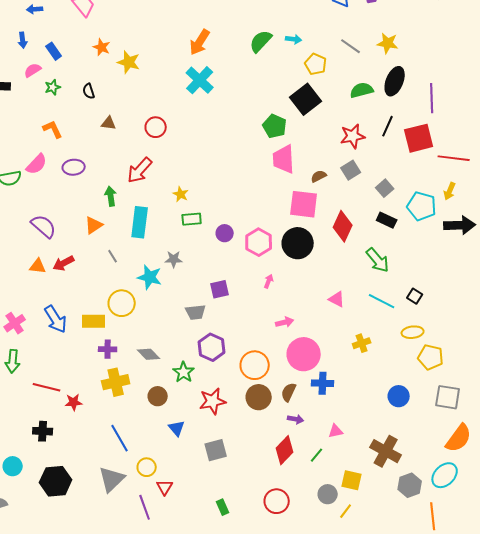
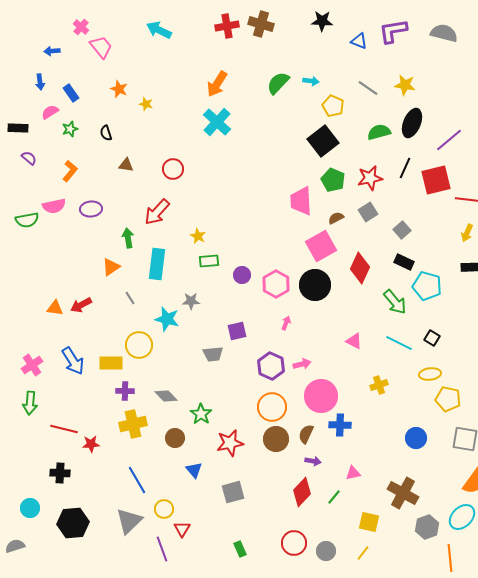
yellow star: (129, 62) -> (146, 104), size x0.6
purple line: (432, 98) -> (449, 140), turned 52
green pentagon: (275, 126) -> (333, 180), moved
orange L-shape: (53, 129) -> (70, 171), turned 65
pink semicircle: (37, 164) -> (54, 206), turned 35
pink square: (304, 204) -> (321, 246), turned -36
cyan pentagon: (422, 206) -> (427, 286), moved
purple semicircle: (44, 226) -> (29, 158), moved, size x0.6
purple hexagon: (212, 347) -> (271, 366), moved
gray circle: (328, 494) -> (326, 551), moved

